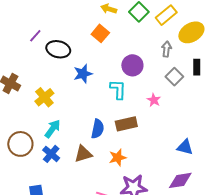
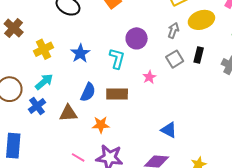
blue star: (83, 74) -> (80, 53), moved, turned -30

